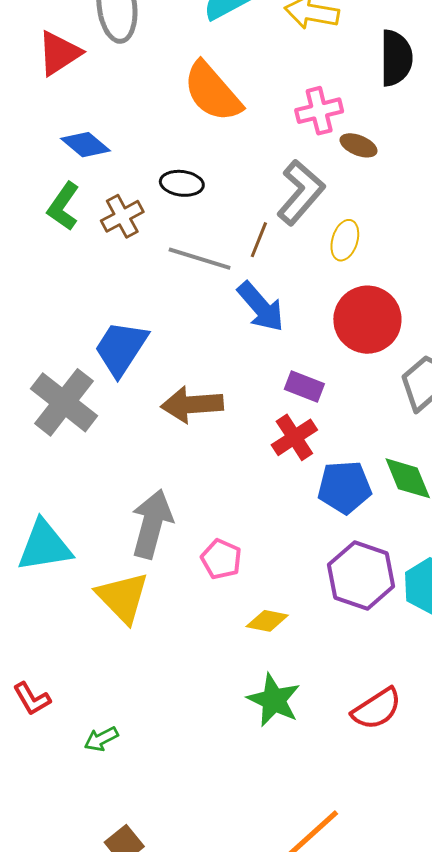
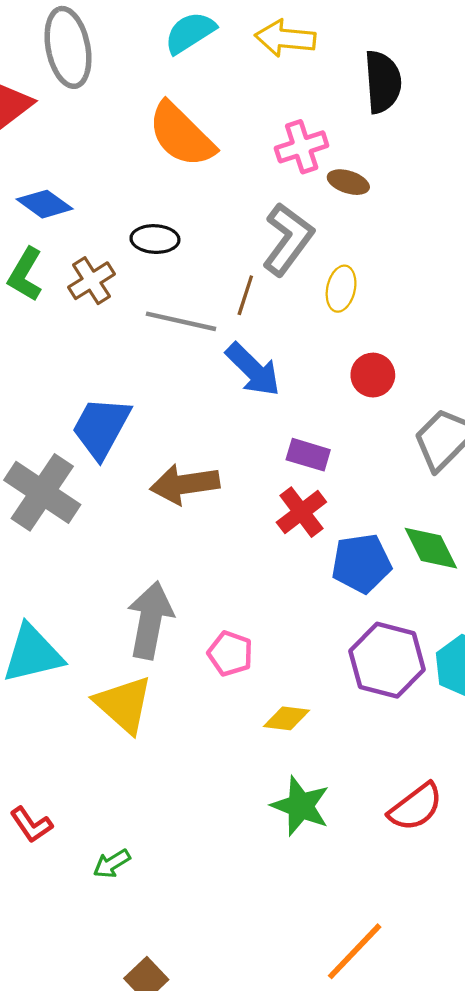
red circle: (367, 320) -> (373, 375), size x0.6

